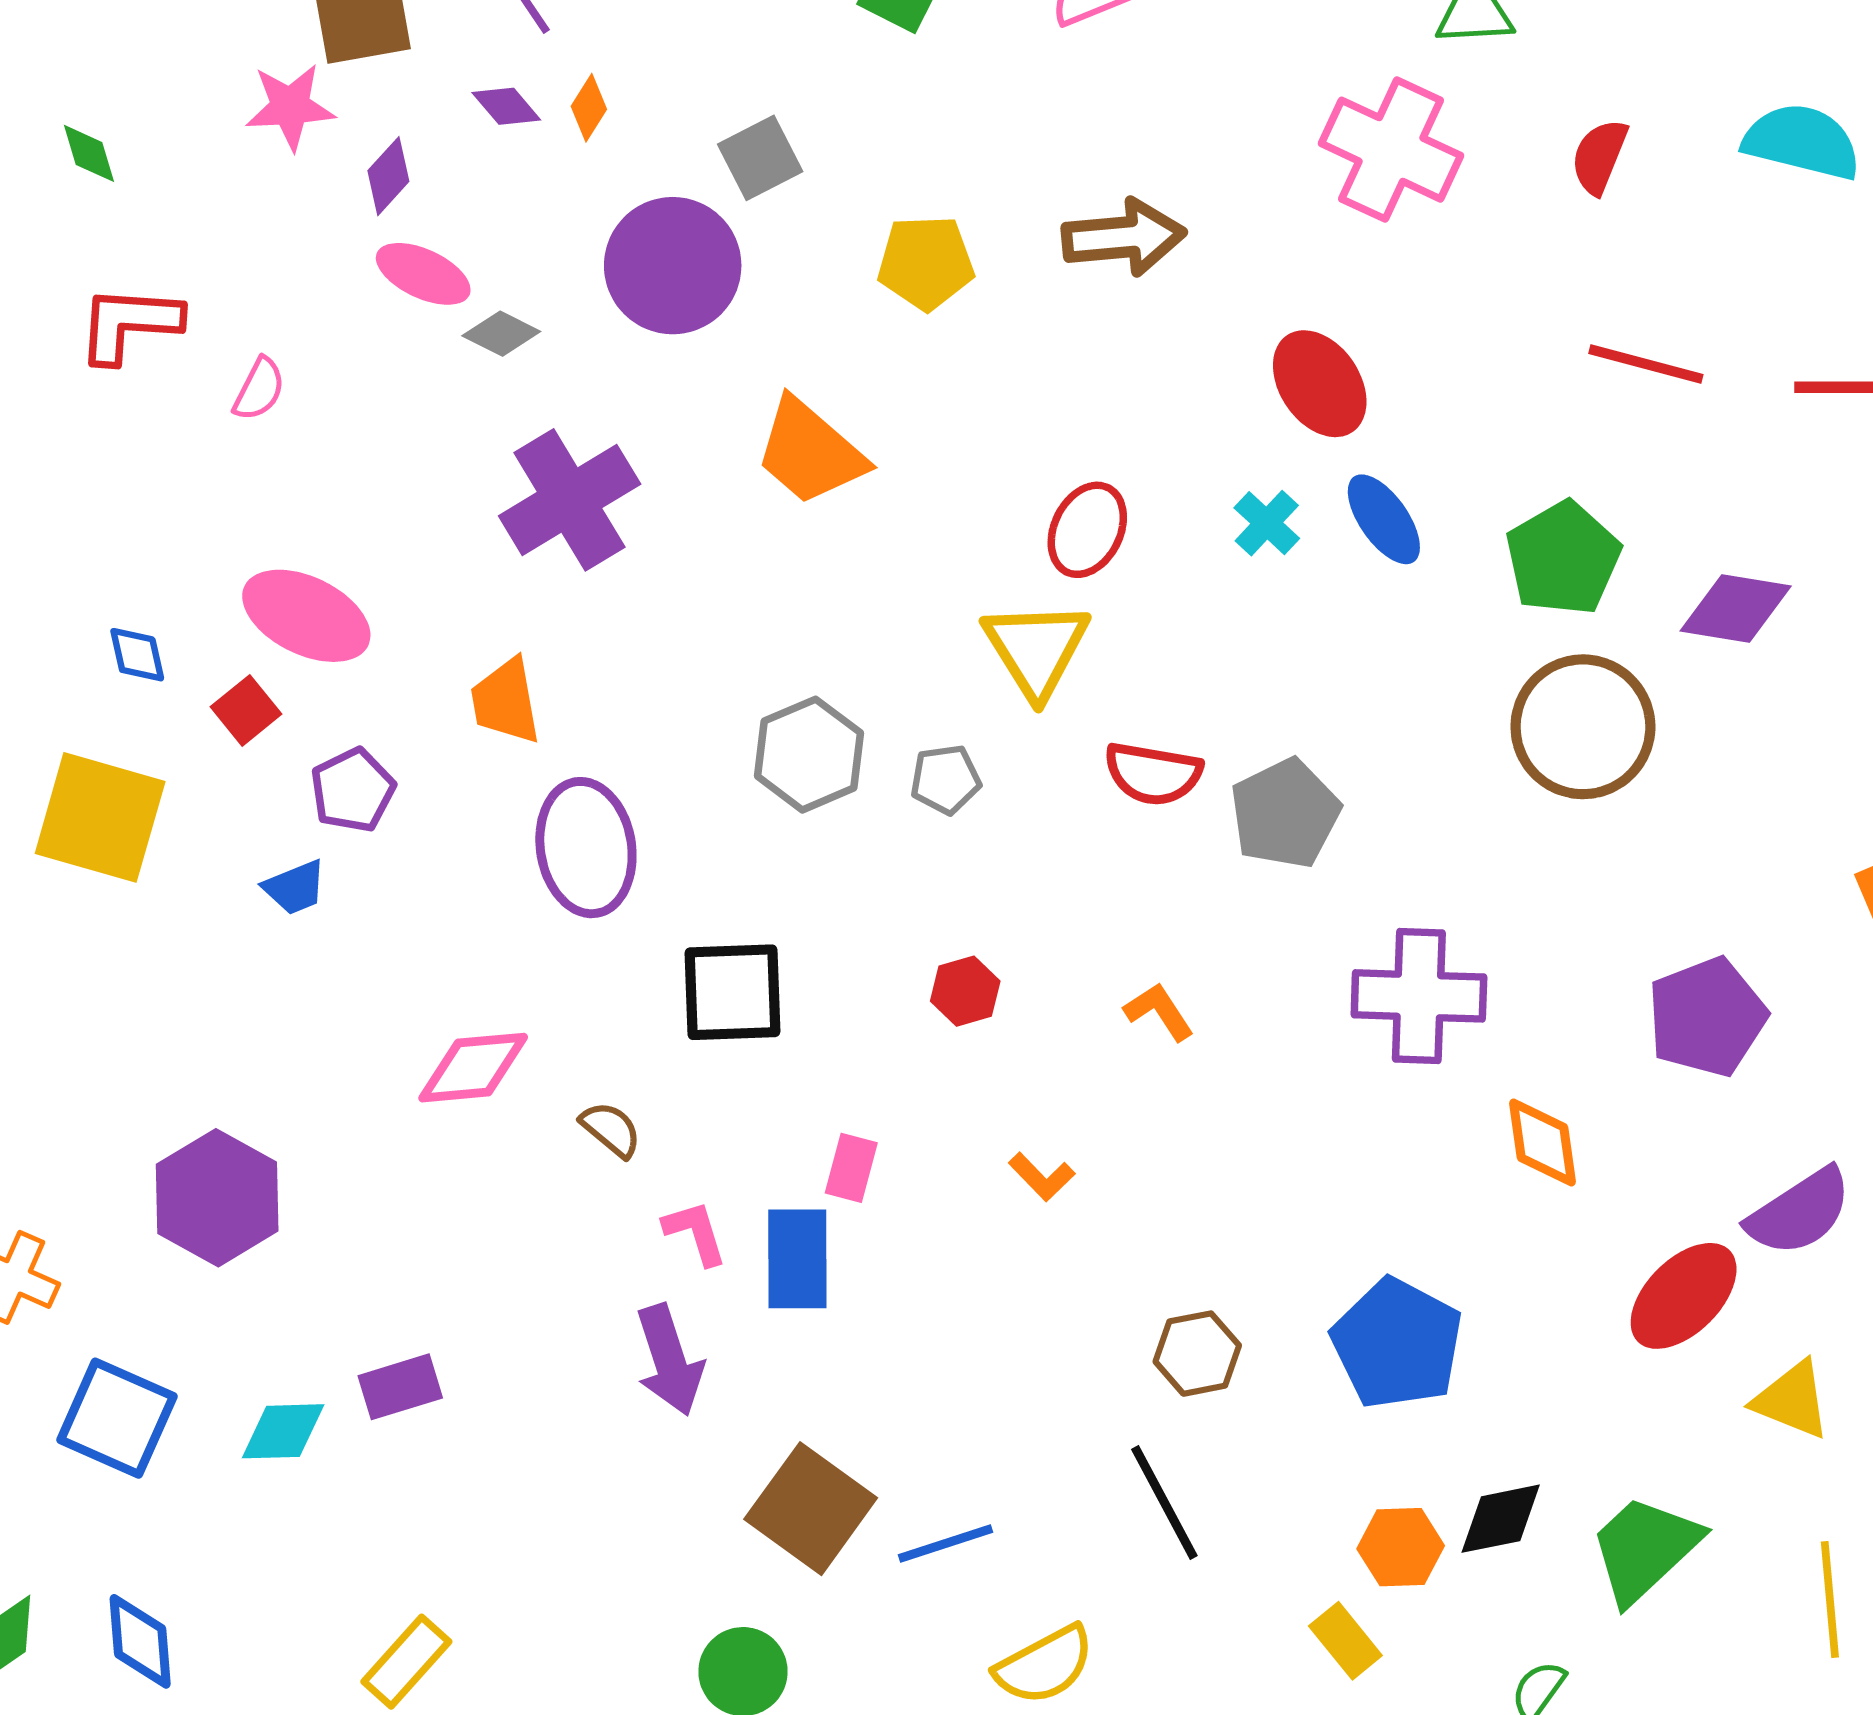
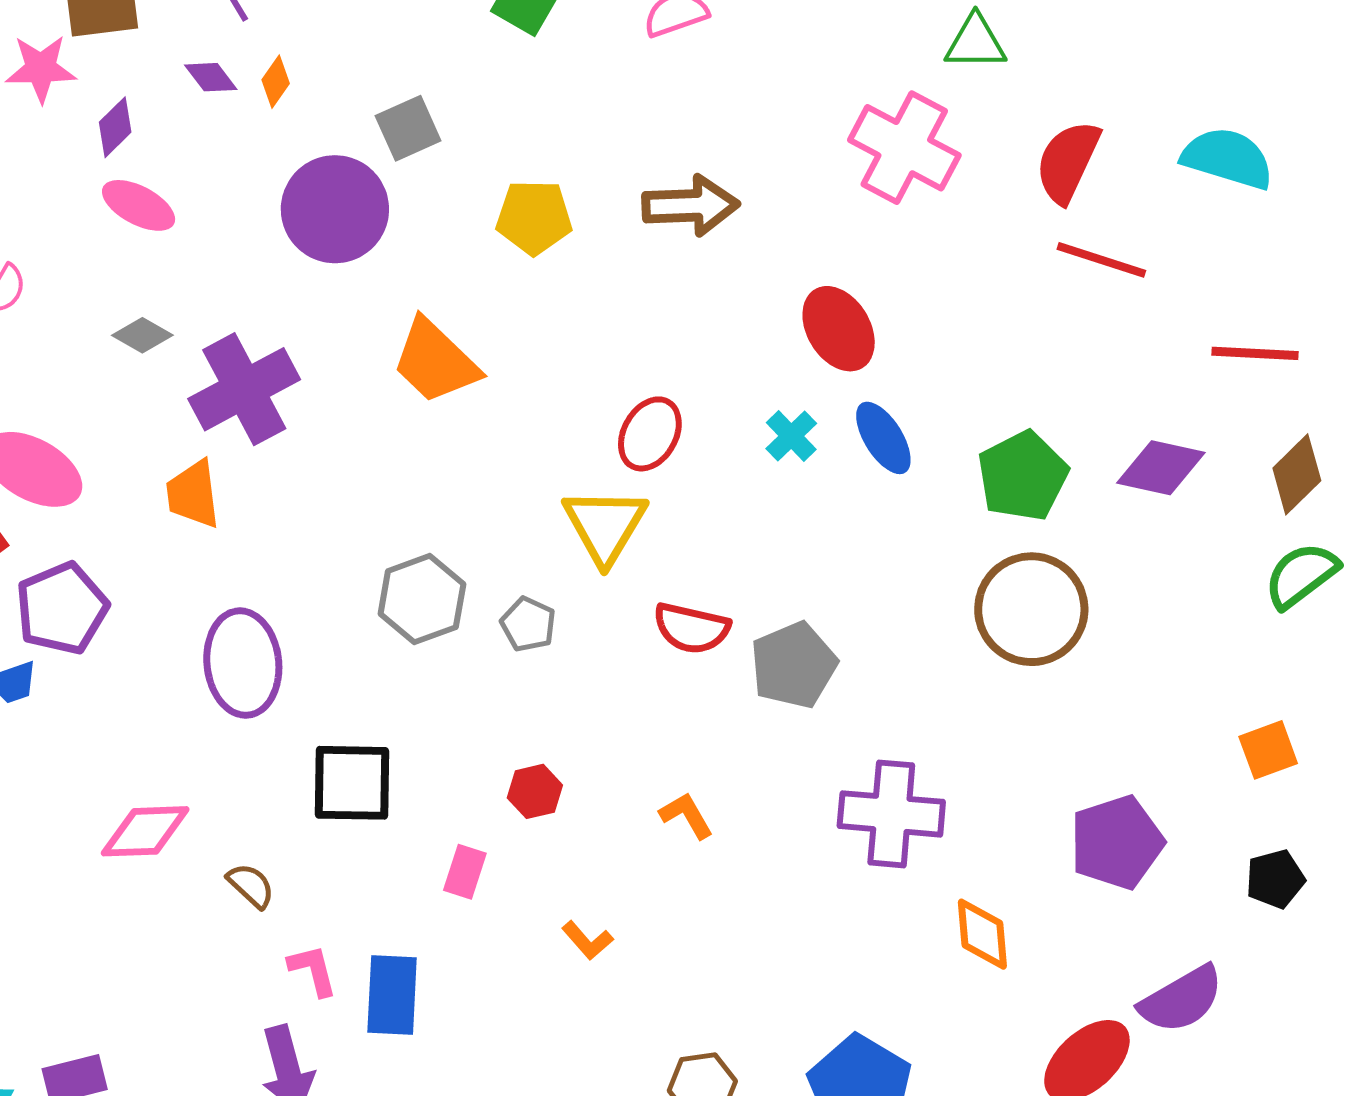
red semicircle: (1599, 156) -> (1068, 162), size x1.4
gray diamond: (501, 334) -> (142, 335), moved
red line: (1646, 364) -> (1101, 260), moved
purple diamond: (1736, 609) -> (1161, 468), moved
orange trapezoid: (506, 701) -> (193, 494), moved
gray pentagon: (945, 779) -> (528, 624), turned 30
purple pentagon: (353, 790) -> (62, 608), size x1.4
pink rectangle: (851, 1168) -> (465, 872), moved

